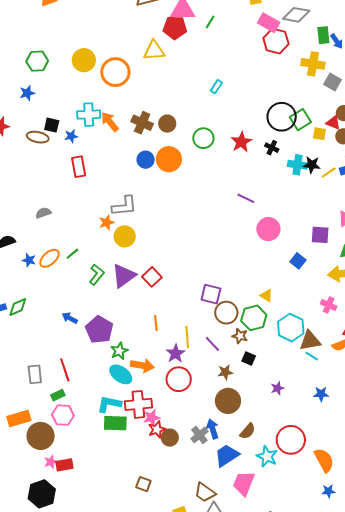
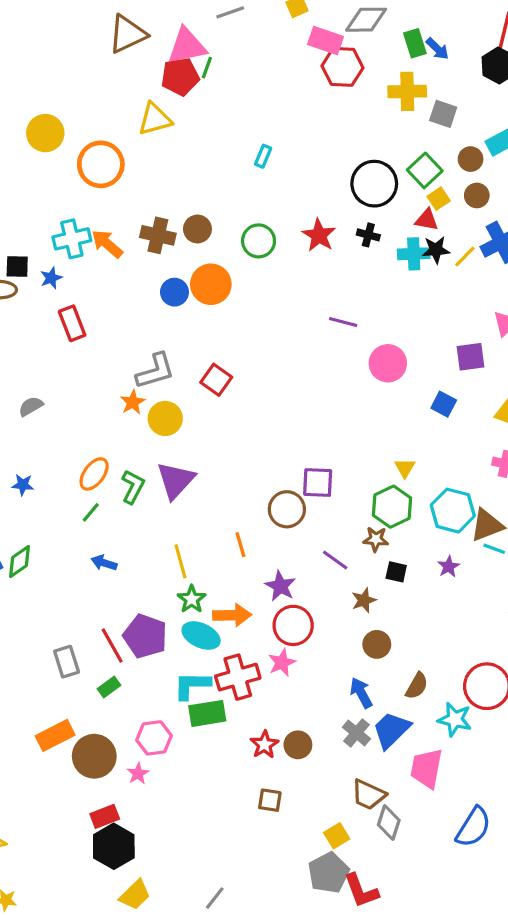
green line: (210, 22) -> (207, 68), moved
yellow circle: (84, 60) -> (45, 133), moved
green square: (300, 120) -> (425, 170), moved
red triangle: (333, 123) -> (427, 220), moved
yellow square: (319, 134) -> (439, 199), turned -32
green line: (72, 254) -> (91, 512), moved
orange ellipse: (50, 258) -> (94, 474), moved
red square: (152, 277) -> (216, 380), moved
yellow triangle: (266, 296) -> (405, 468), turned 40
brown circle: (226, 313) -> (287, 509), moved
purple pentagon: (99, 330) -> (145, 636), moved
yellow line: (187, 337) -> (181, 561), moved
purple star: (277, 388) -> (449, 567), moved
brown circle: (228, 401) -> (377, 644), size x0.7
pink hexagon: (63, 415) -> (154, 738), moved
pink star: (152, 418) -> (282, 663), moved
red star: (157, 429) -> (264, 745), moved
gray cross: (199, 435) -> (356, 733), moved
brown circle: (170, 438) -> (298, 745), moved
pink star: (51, 462) -> (138, 774), moved
red rectangle: (64, 465) -> (105, 816), moved

